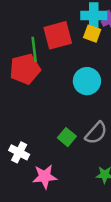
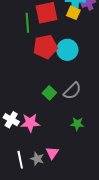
red pentagon: (25, 69) -> (45, 47), moved
white cross: (19, 152) -> (11, 120), moved

